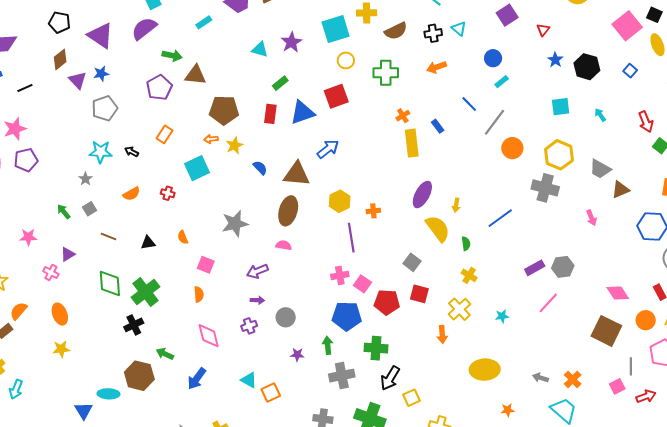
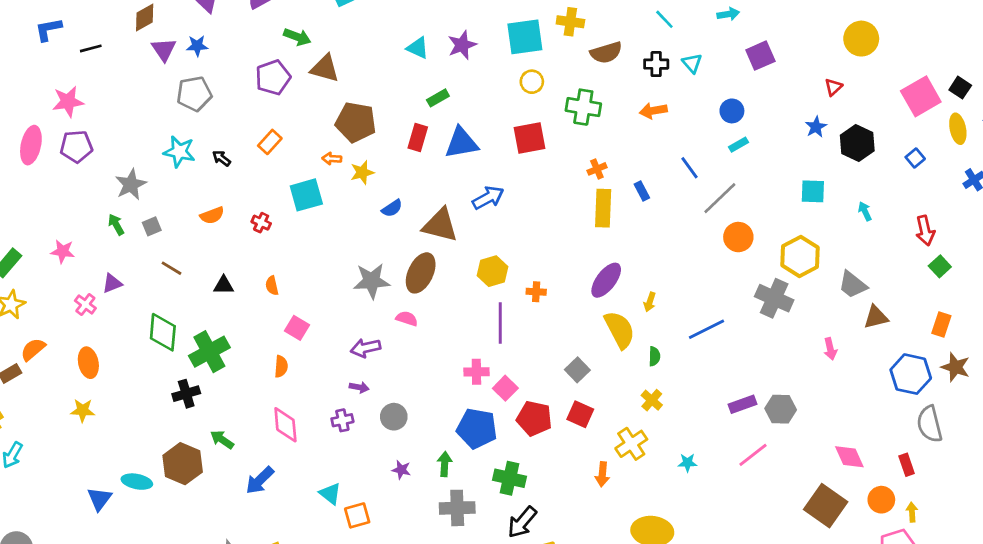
red triangle: (543, 30) -> (833, 87), moved
red square: (336, 96) -> (529, 138), moved
blue semicircle: (260, 168) -> (392, 208), turned 91
gray star: (85, 179) -> (131, 184), moved, size x1.6
gray star: (235, 224) -> (372, 281), moved

